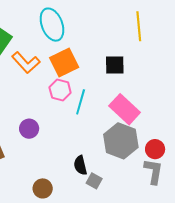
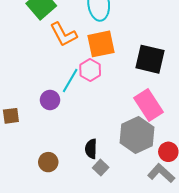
black square: (115, 65) -> (150, 59), size x1.4
cyan line: (81, 102) -> (70, 80), moved
gray L-shape: (153, 171) -> (161, 173), turned -72

